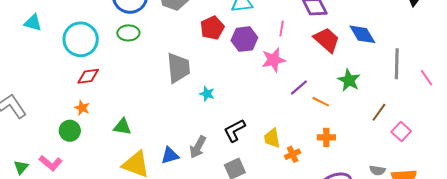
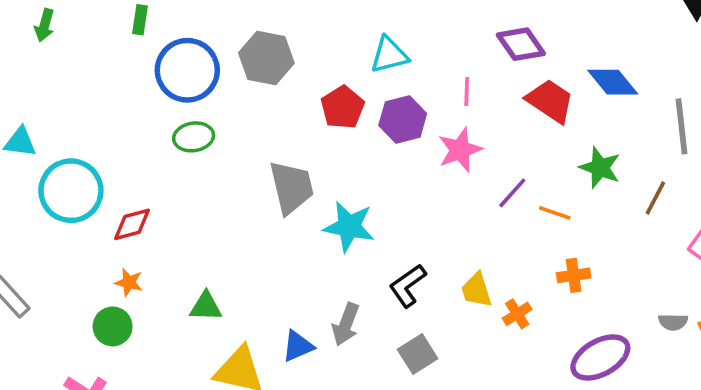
cyan circle: (81, 39) -> (71, 191), moved
cyan star: (207, 94) -> (349, 227), size x1.8
brown line: (379, 112) -> (655, 198), moved

